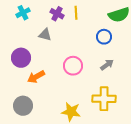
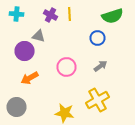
cyan cross: (23, 13) -> (16, 14), turned 32
purple circle: (21, 58) -> (24, 51), moved
yellow cross: (104, 99) -> (98, 100), turned -30

